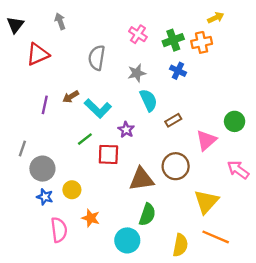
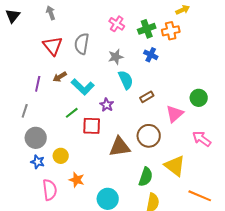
red triangle: (38, 54) -> (53, 46), moved, turned -45
gray line: (22, 149) -> (25, 111), moved
yellow triangle: (206, 202) -> (175, 166), turned -35
green semicircle: (147, 215) -> (146, 177), moved
orange line: (216, 237) -> (200, 196), moved

